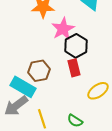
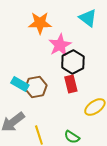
cyan rectangle: (23, 87) -> (20, 84), moved, size x0.7

